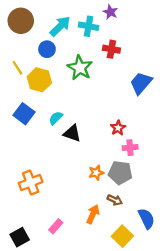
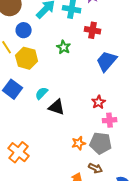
blue circle: (47, 49) -> (24, 30), moved
green star: (80, 68) -> (64, 47), size x0.6
blue trapezoid: (141, 83) -> (107, 61), moved
orange cross: (31, 183) -> (19, 152), turned -30

